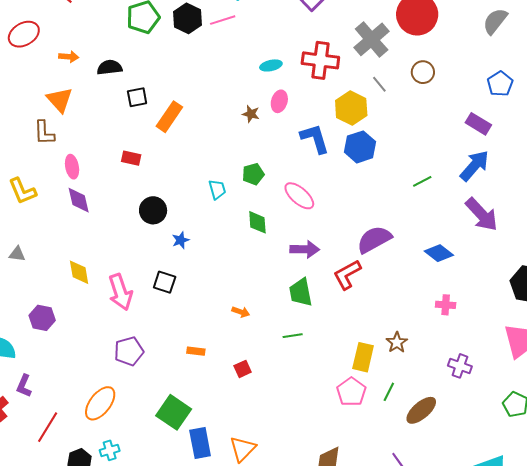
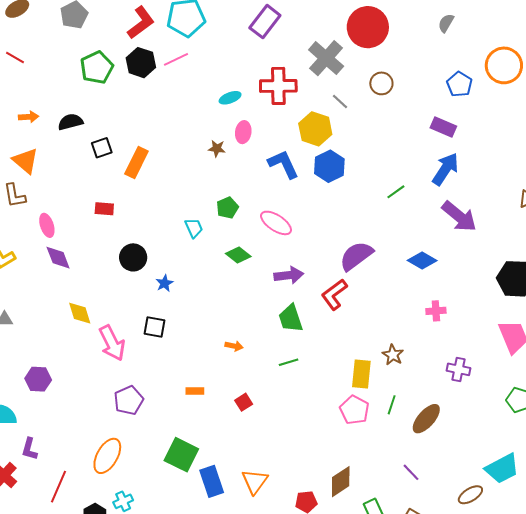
gray semicircle: (495, 21) -> (446, 23), size x0.7
green diamond: (257, 222) -> (238, 255), turned -40
yellow diamond: (79, 272) -> (80, 313), moved

